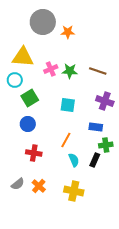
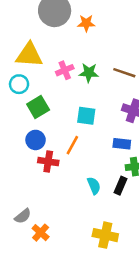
orange line: (66, 140) -> (72, 145), moved
red cross: (34, 153) -> (48, 162), moved
orange cross: (39, 186) -> (41, 233), moved
yellow cross: (74, 191) -> (105, 235), moved

